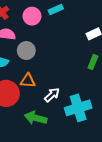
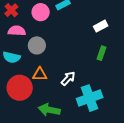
white arrow: (52, 95) -> (68, 78), moved

